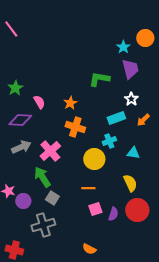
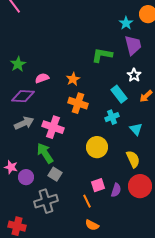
pink semicircle: (39, 102) -> (42, 78), turned -80
cyan rectangle: (116, 118) -> (119, 94), turned 72
pink cross: (50, 151) -> (53, 127), turned -30
cyan triangle: (133, 153) -> (136, 129), turned 40
yellow circle: (94, 159) -> (97, 147), moved
orange line: (88, 188) -> (87, 201), moved, turned 64

